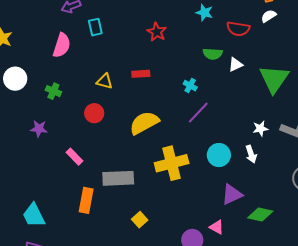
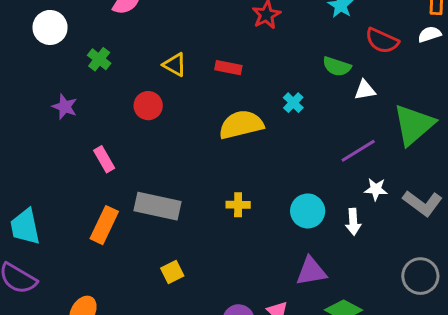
purple line: (198, 113) -> (358, 151), moved
yellow semicircle: (144, 123) -> (241, 125), moved
yellow cross: (172, 163) -> (238, 205), size x0.5

